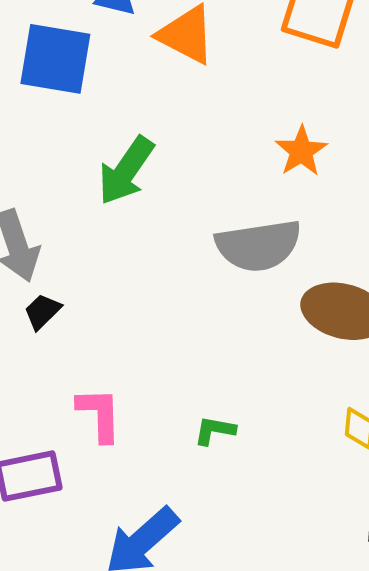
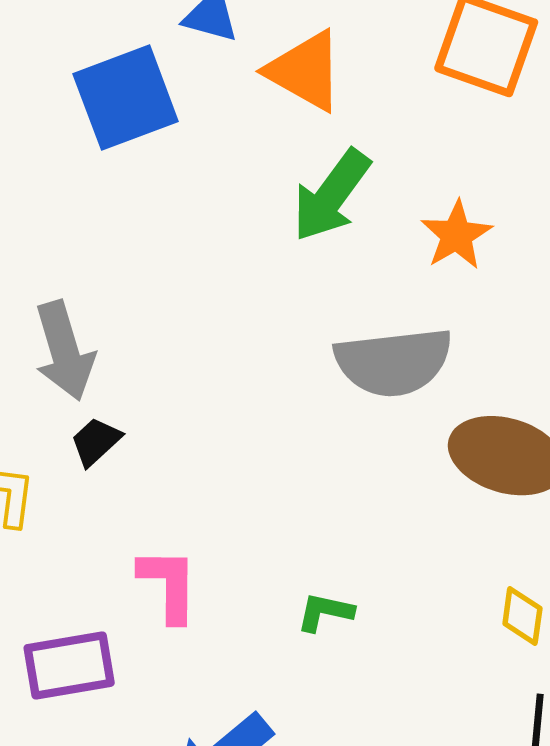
blue square: (55, 59) -> (126, 98), turned -32
green arrow: (126, 171) -> (331, 195), moved

